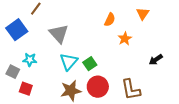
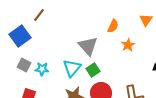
gray triangle: (59, 34) -> (88, 46), moved
cyan star: (30, 60) -> (42, 69), moved
gray square: (13, 72) -> (24, 65), moved

